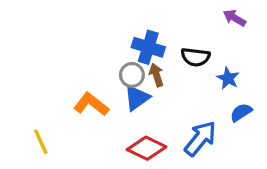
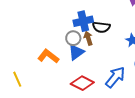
blue cross: (148, 47) -> (83, 21), turned -30
black semicircle: (195, 57) -> (101, 27), moved

